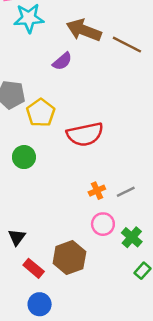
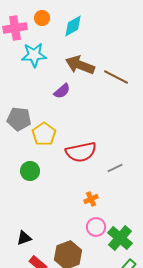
gray line: (126, 192) -> (115, 168), moved
black triangle: (17, 237) -> (24, 238), turned 35
green cross: (132, 237) -> (120, 238), size x1.4

